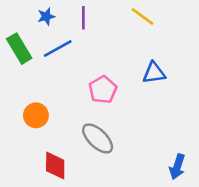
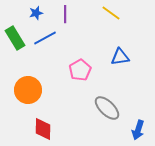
orange circle: (36, 115) -> (28, 90), size x1.4
gray ellipse: (98, 138) -> (107, 108), moved

